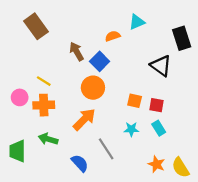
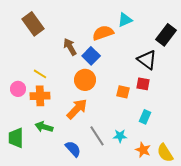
orange semicircle: (113, 36) -> (103, 33), size x1.5
black rectangle: (182, 38) -> (166, 35), turned 55
red square: (156, 105) -> (143, 84), moved
cyan rectangle: (159, 128) -> (145, 117), turned 56
cyan star: (131, 129) -> (120, 136), moved

